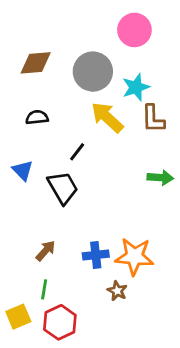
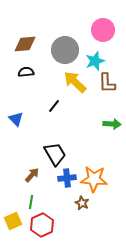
pink circle: (134, 30) -> (103, 30), moved
black semicircle: (37, 117) -> (26, 72), moved
black trapezoid: (63, 188) -> (55, 154), moved

